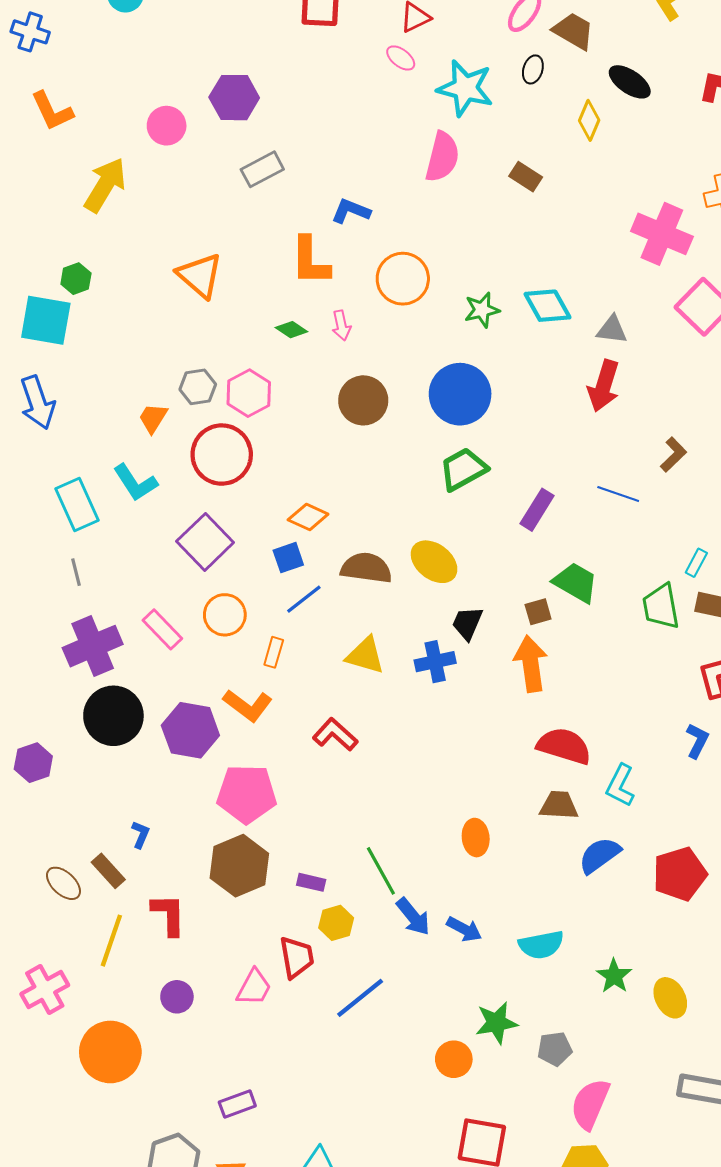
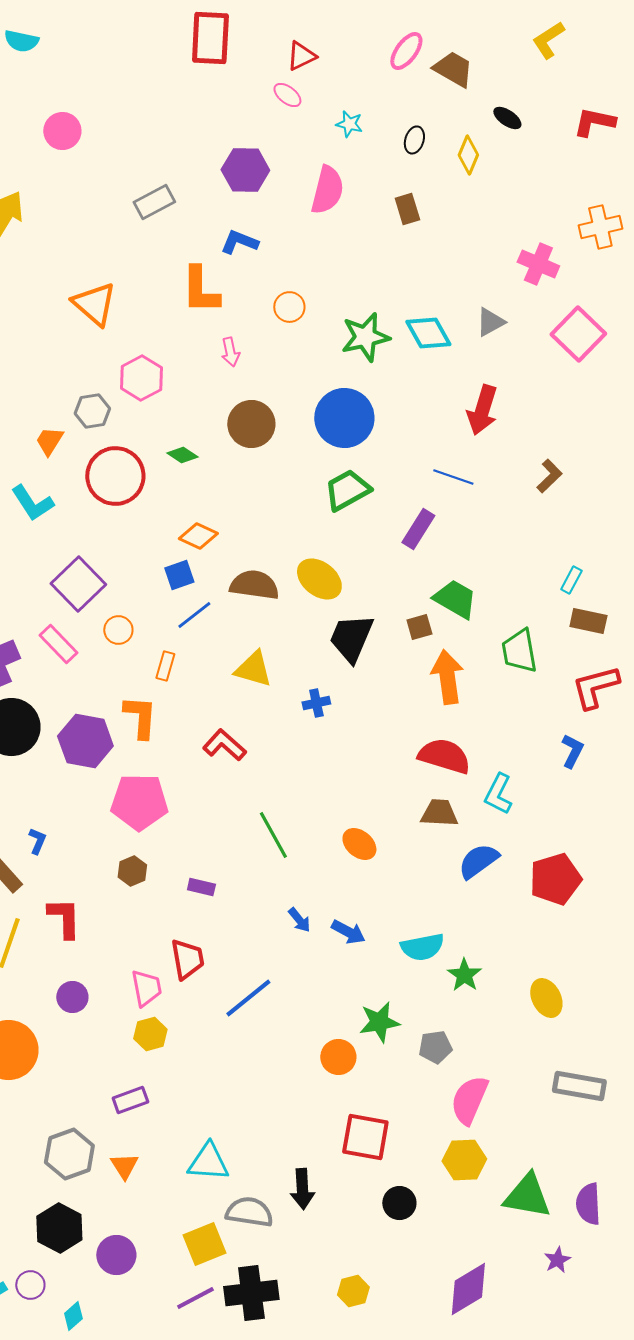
black ellipse: (533, 69) -> (414, 140), moved
black ellipse: (630, 82) -> (507, 118), size x0.7
cyan star: (465, 88) -> (349, 124), size x0.5
purple hexagon: (234, 98) -> (245, 170), moved
pink circle: (167, 126) -> (62, 131), moved
brown rectangle: (526, 177) -> (407, 209), turned 40
pink cross: (662, 234) -> (538, 264), size x0.7
orange circle: (403, 279) -> (289, 307), size x0.6
green star: (482, 310) -> (365, 337), size x1.4
green diamond: (291, 330) -> (182, 455), moved
gray triangle: (612, 330) -> (490, 322), moved, turned -36
pink hexagon: (249, 393) -> (141, 378), moved
blue line: (618, 494) -> (453, 477), moved
purple square: (205, 542) -> (78, 584), moved
green trapezoid: (661, 606) -> (519, 651), moved
orange circle: (225, 615) -> (118, 630), size x0.7
black trapezoid: (467, 623) -> (351, 638), size x1.5
blue cross: (435, 662) -> (316, 703), moved, size x0.7
orange arrow: (531, 664) -> (447, 677), moved
orange L-shape: (248, 705) -> (140, 717), turned -123
orange ellipse: (476, 838) -> (359, 844), turned -44
brown hexagon: (239, 866) -> (132, 871), size x0.5
green line: (381, 871) -> (273, 835), moved
blue arrow: (413, 917) -> (299, 920), size x0.7
yellow hexagon: (336, 923) -> (150, 1034), moved
green star: (614, 976) -> (464, 975), moved
pink trapezoid: (254, 987) -> (146, 988), turned -39

